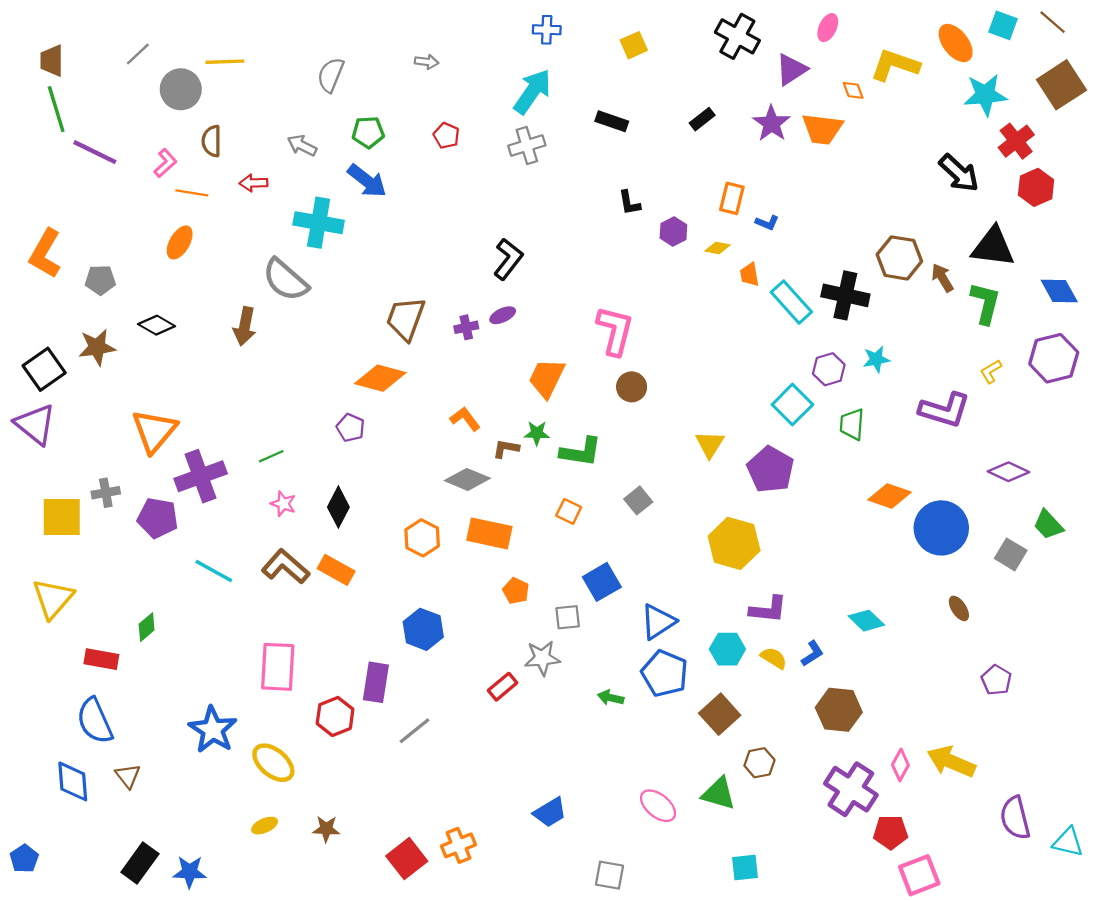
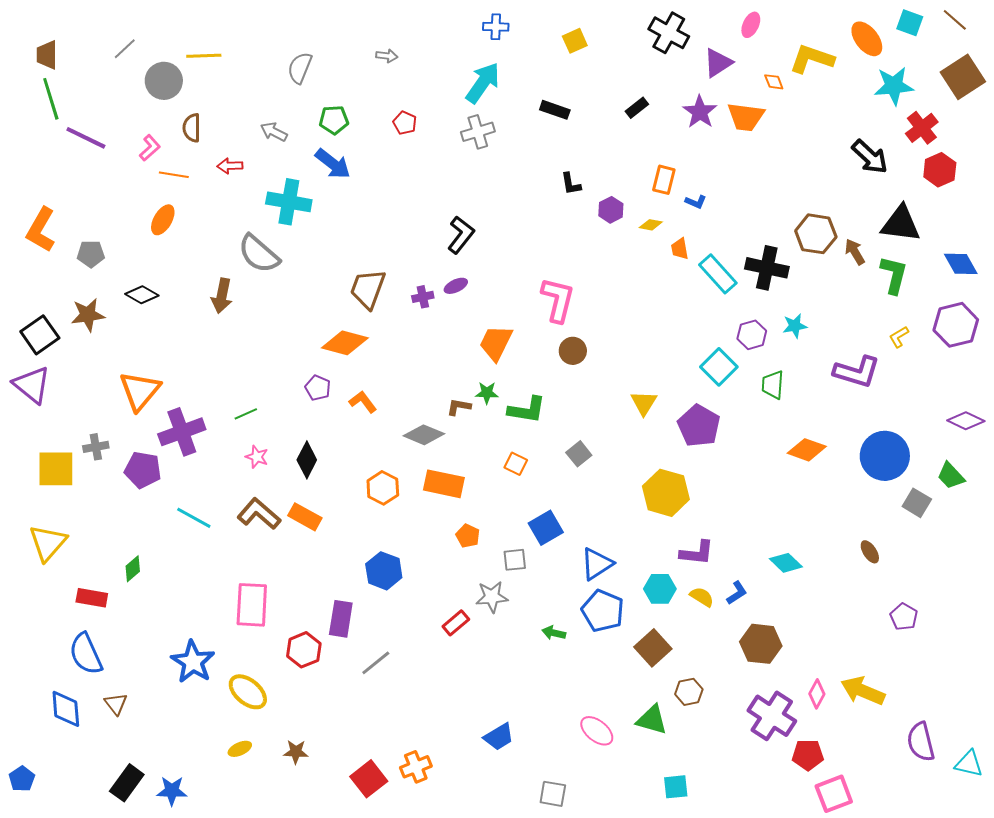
orange L-shape: (465, 419) -> (363, 402), moved
purple diamond: (1009, 472) -> (966, 421), moved
blue circle: (941, 528) -> (885, 456), moved

